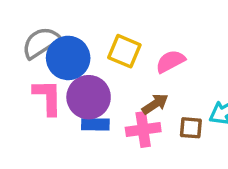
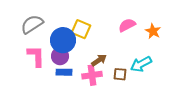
blue circle: (68, 58) -> (63, 40), moved
pink semicircle: (170, 61) -> (127, 25), moved
purple circle: (89, 97) -> (60, 56), size x0.7

